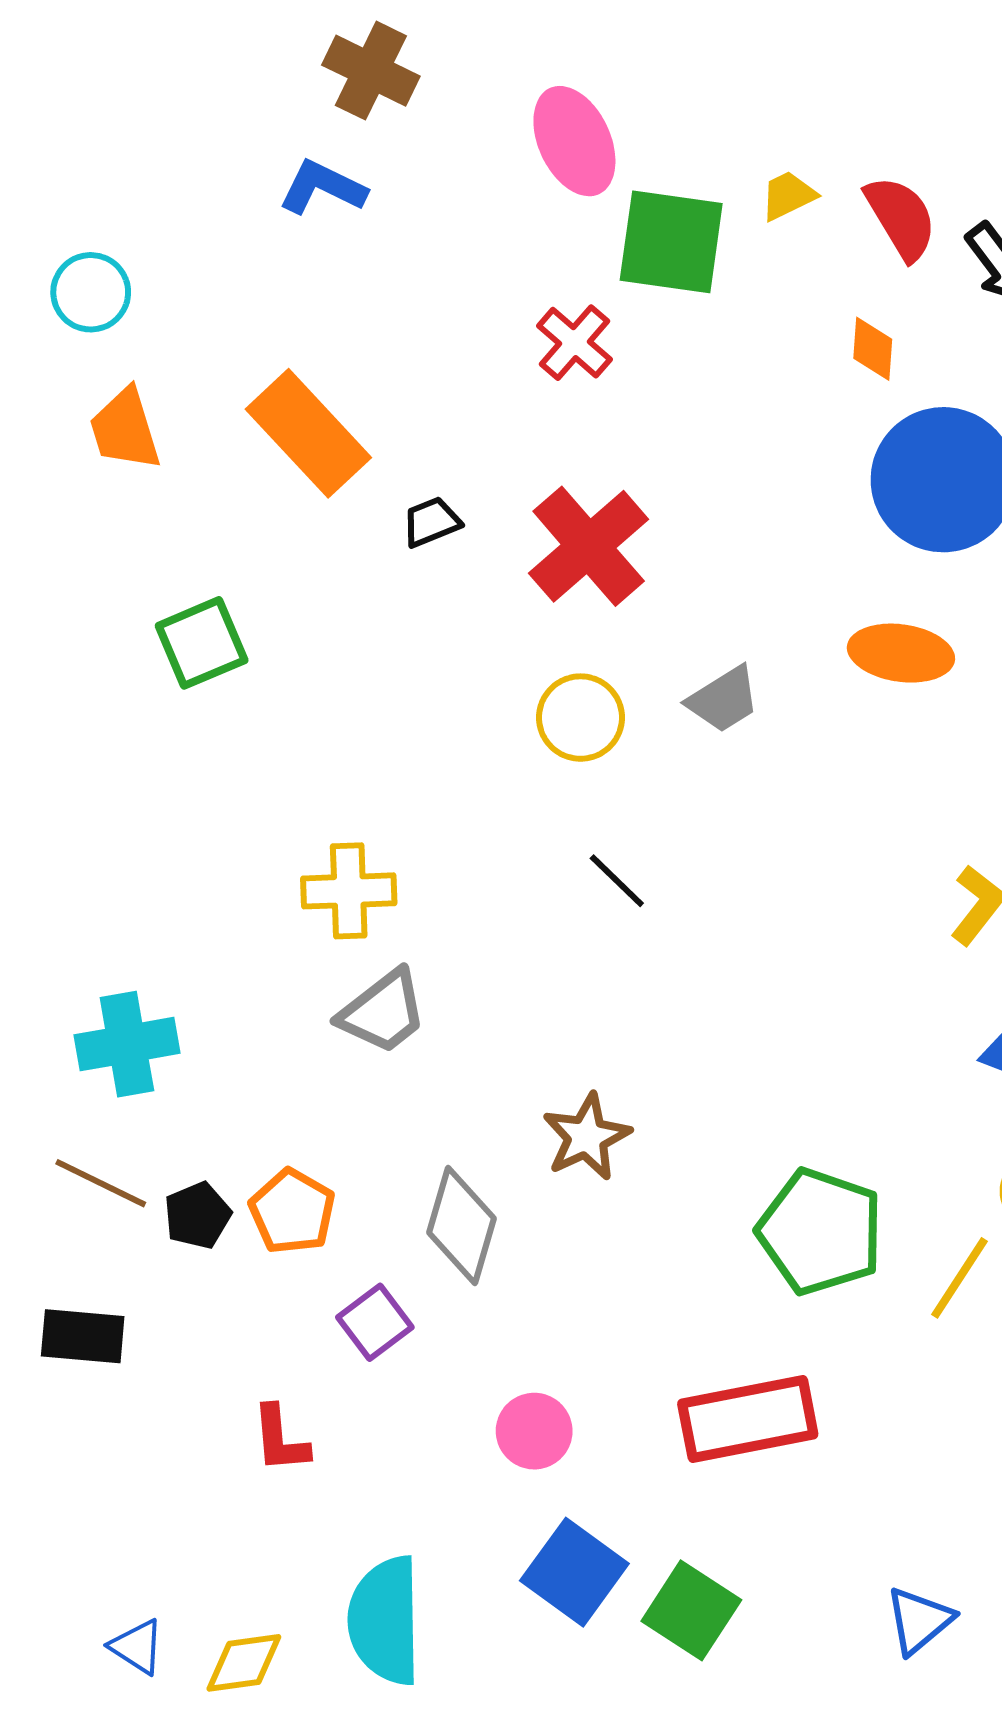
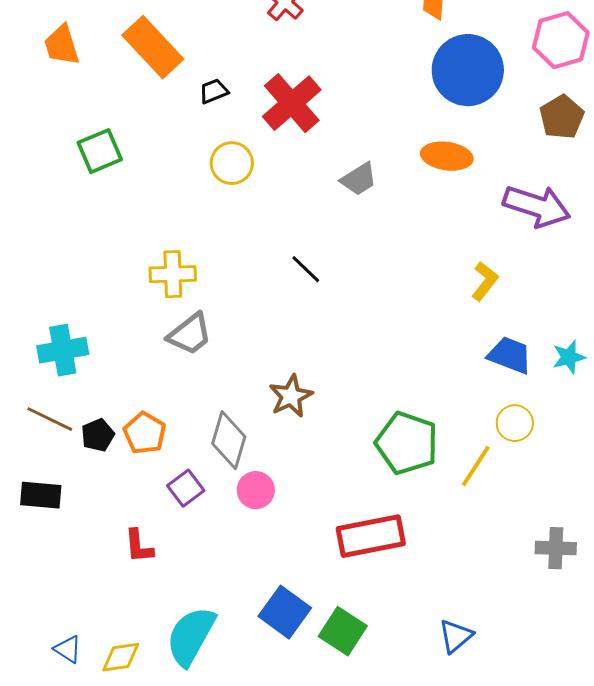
yellow circle: (580, 718) -> (232, 163), moved
pink circle: (534, 1431) -> (256, 490), moved
cyan semicircle: (385, 1621) -> (191, 636), turned 30

